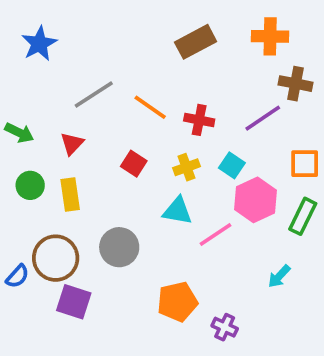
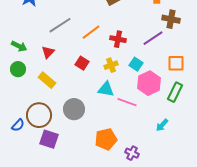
orange line: (150, 107) -> (91, 32), turned -72
green circle: (30, 185) -> (18, 69), moved
yellow rectangle: (70, 194) -> (47, 80), turned -42
pink line: (216, 234) -> (127, 102), turned 54

